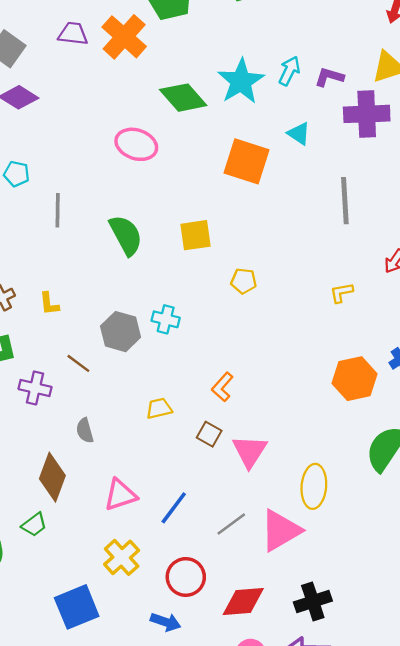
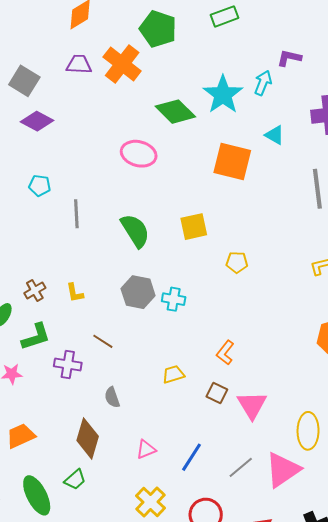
purple L-shape: (329, 77) -> (289, 58), moved
gray hexagon: (121, 332) -> (138, 292), moved
pink triangle: (120, 495) -> (146, 449), size x0.7

